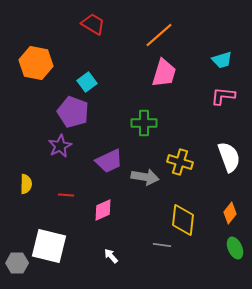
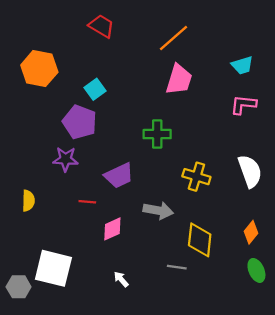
purple star: (60, 146) -> (65, 159), turned 30
gray arrow: (145, 177) -> (158, 210), moved
red line: (66, 195) -> (87, 202), moved

